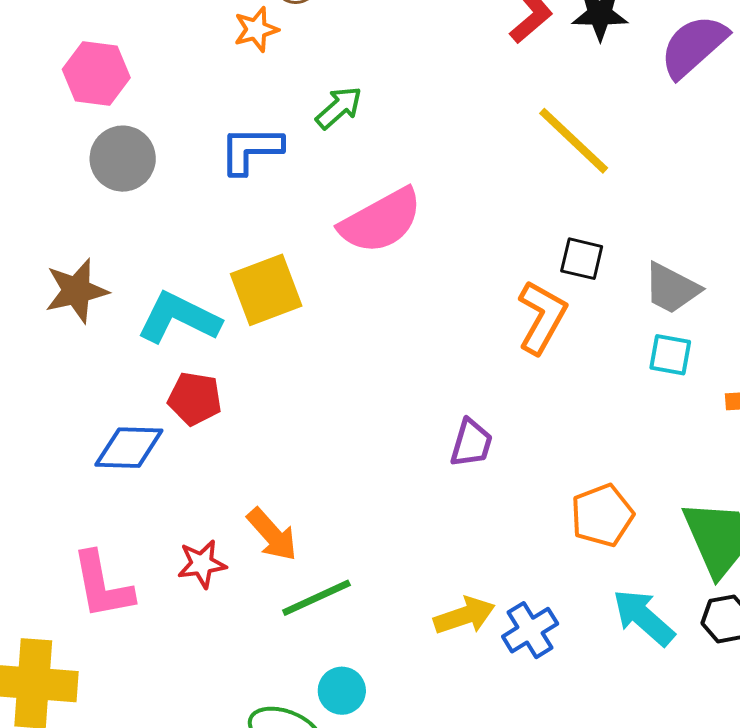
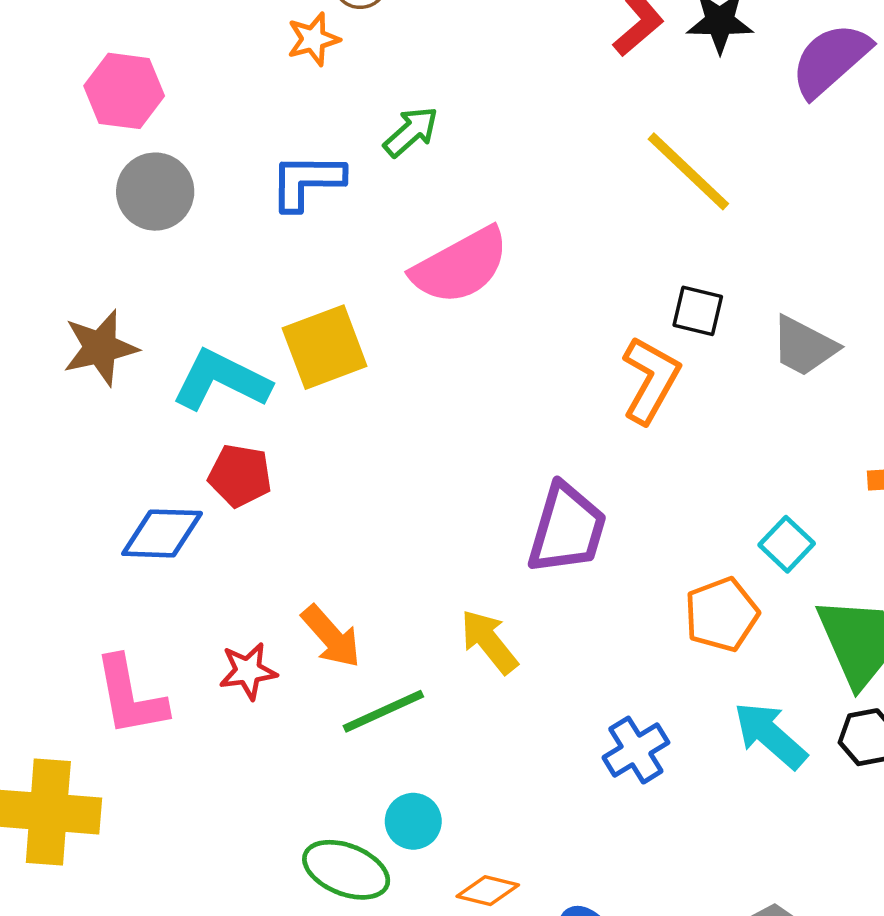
cyan square: (670, 355) -> (787, 544), moved, turned 33
purple trapezoid: (471, 443) -> (567, 529), size x1.6
yellow arrow: (464, 616) -> (489, 642), moved, turned -110

